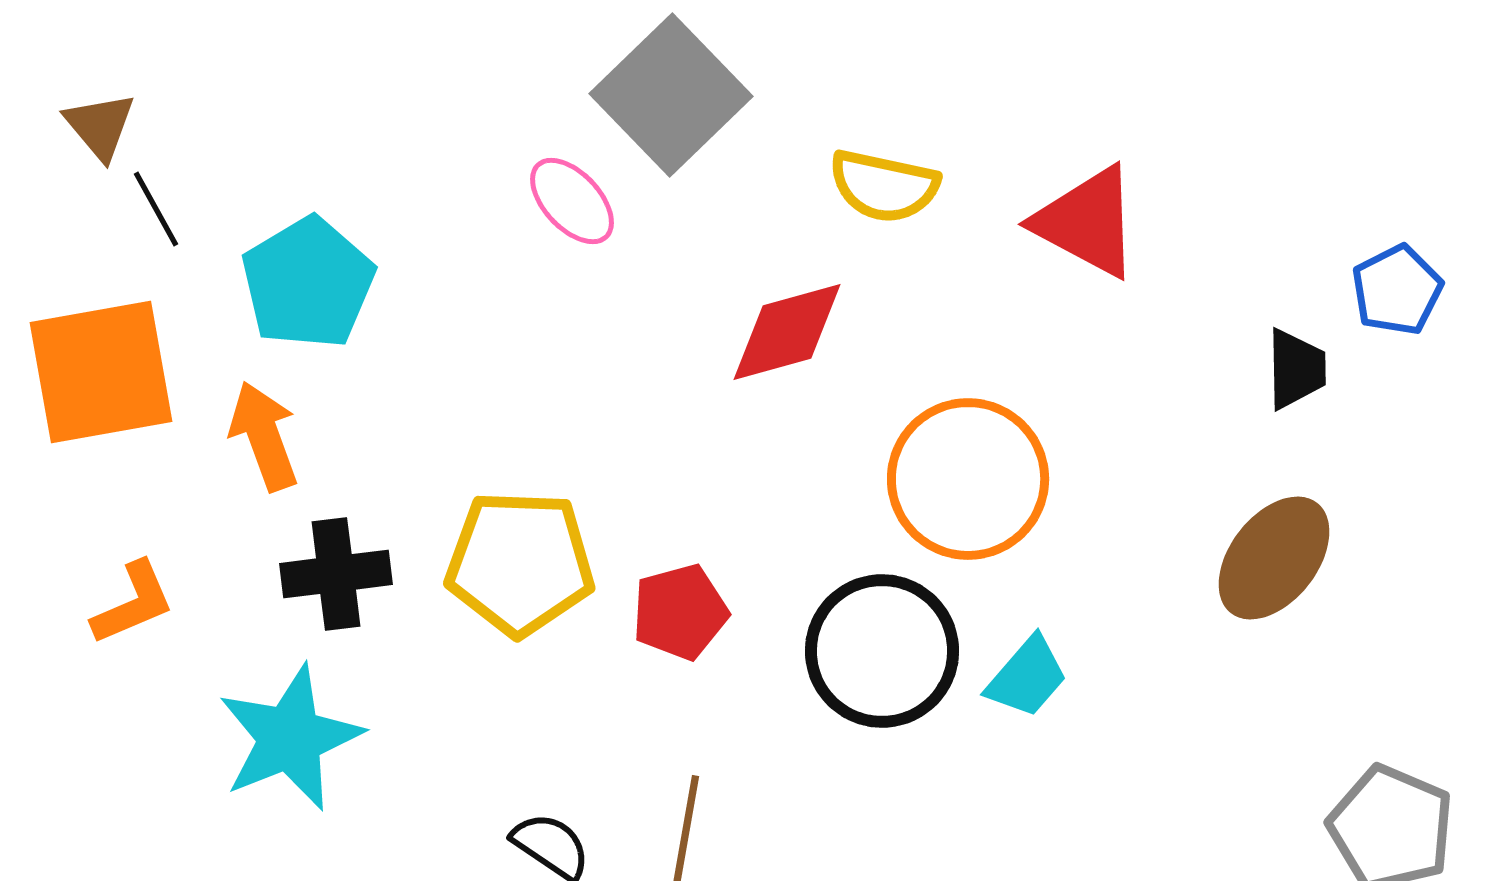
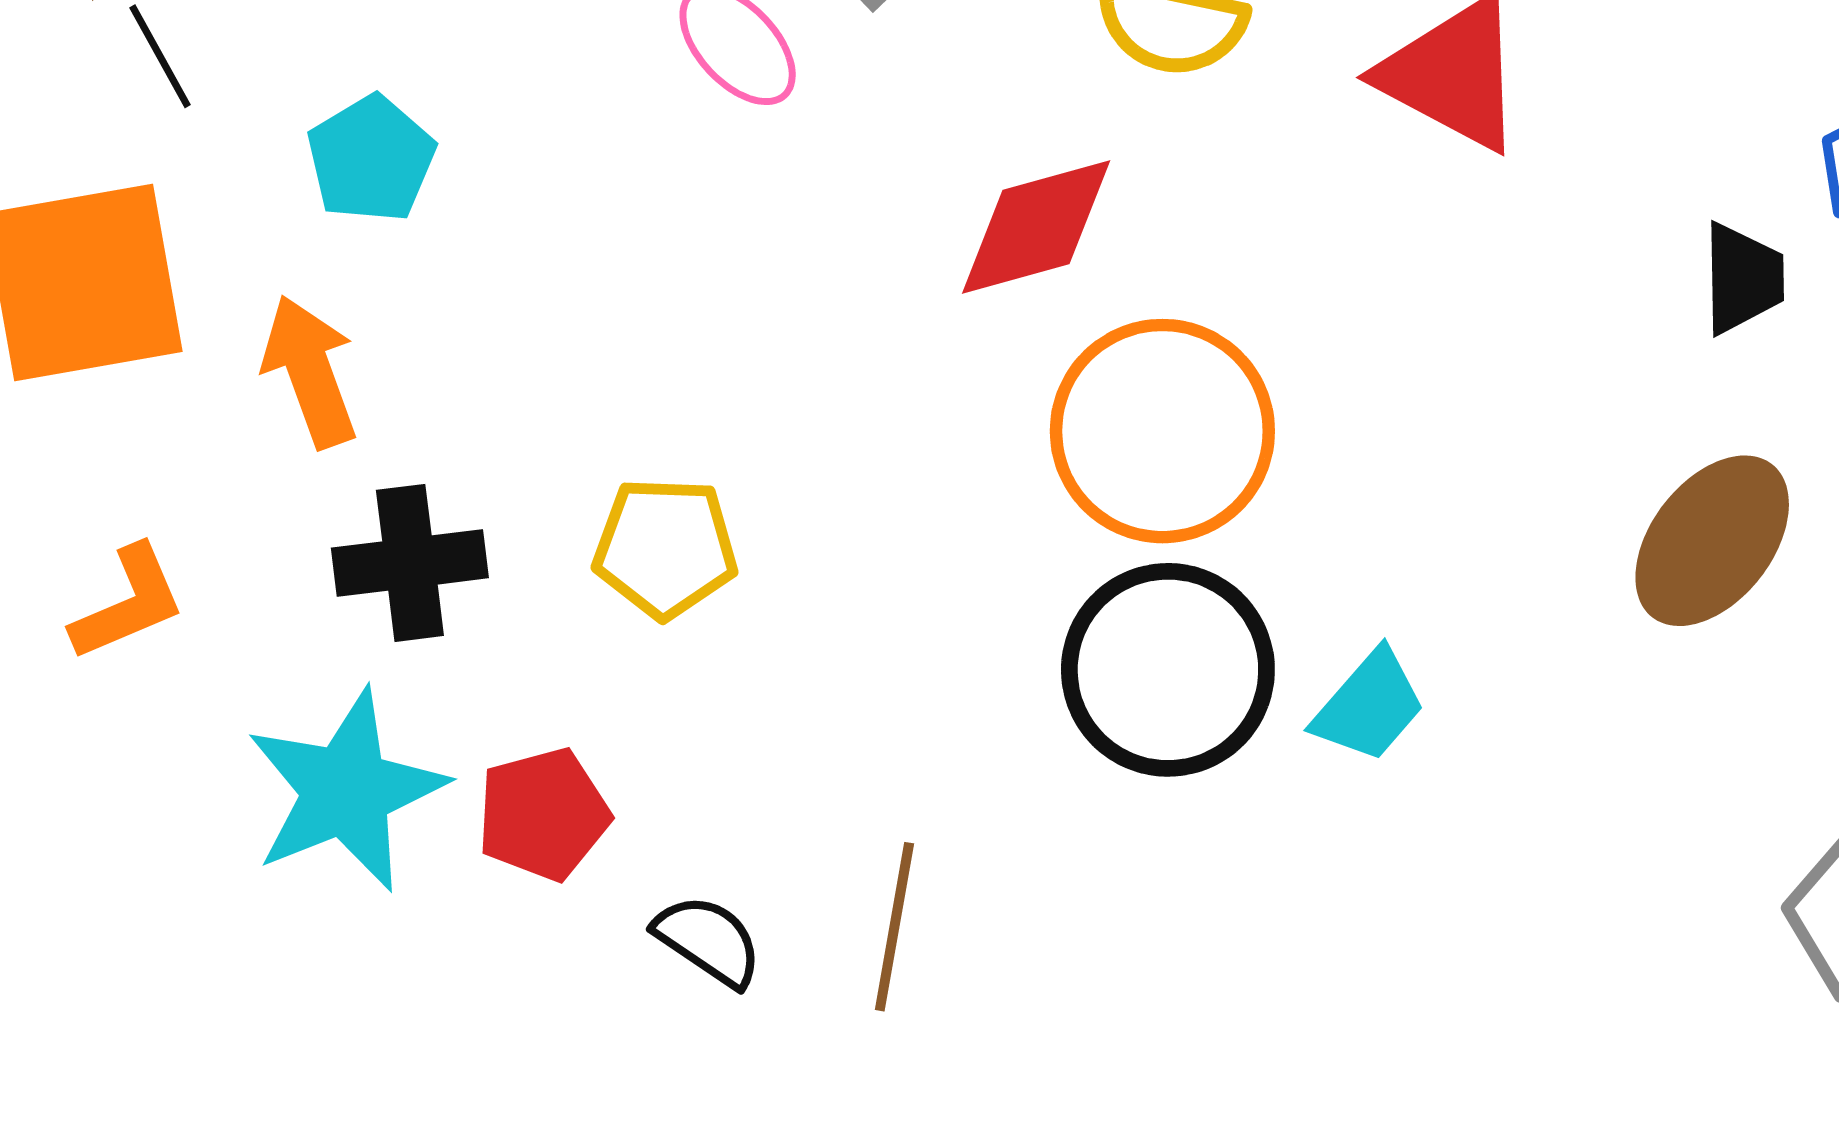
cyan pentagon: (308, 283) -> (371, 159), size x0.7
orange circle: (968, 479) -> (1162, 431), moved
yellow pentagon: (520, 563) -> (665, 548), size x0.7
red pentagon: (680, 612) -> (543, 814), moved

